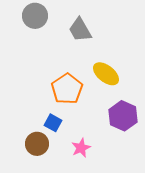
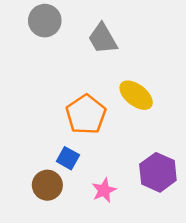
purple hexagon: (123, 116) -> (158, 172), moved

